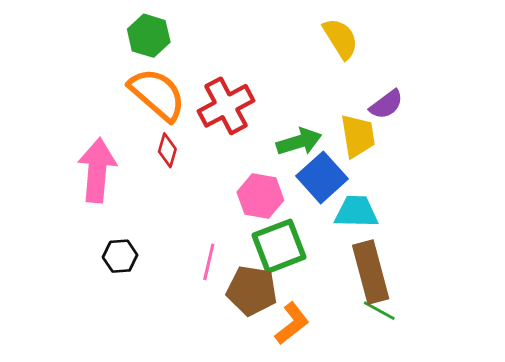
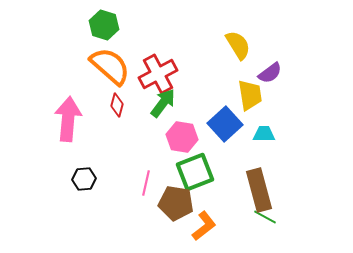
yellow semicircle: (341, 39) -> (238, 45), moved
green arrow: (299, 142) -> (163, 103), moved, turned -36
cyan trapezoid: (356, 212) -> (264, 134), moved, size x0.7

